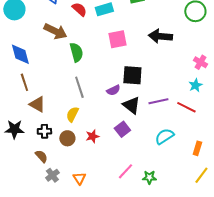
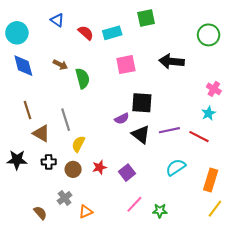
brown arrow: (55, 31) -> (60, 65), moved, size x0.6
blue diamond: (20, 54) -> (23, 66), moved
gray line: (79, 87) -> (66, 120), moved
purple square: (122, 129) -> (127, 173), moved
orange rectangle: (197, 148) -> (211, 180), size x1.5
brown semicircle: (41, 156) -> (40, 213), moved
gray cross: (52, 175) -> (65, 198), moved
orange triangle: (79, 178) -> (86, 212), turned 40

